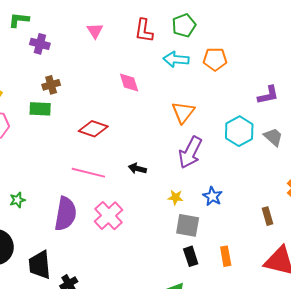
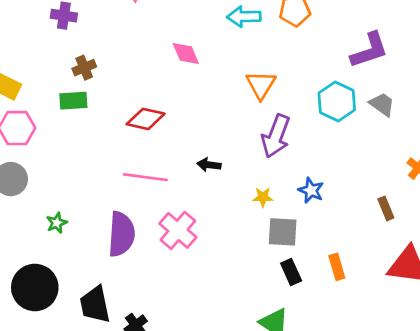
purple L-shape: (268, 95) -> (369, 50), size x1.4

